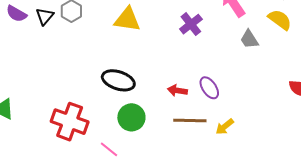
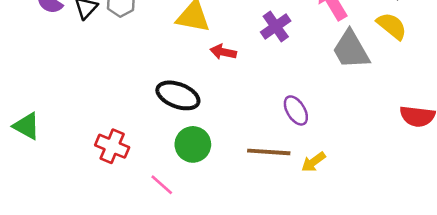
gray trapezoid: (249, 39) -> (351, 50), size x1.6
red arrow: (177, 90) -> (223, 52), moved
red cross: (70, 122) -> (112, 146), size x0.7

